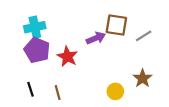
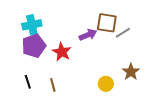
gray line: (144, 36) -> (123, 33), moved
purple pentagon: (37, 50) -> (34, 46), turned 30

